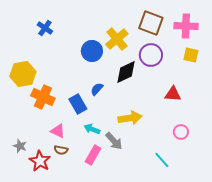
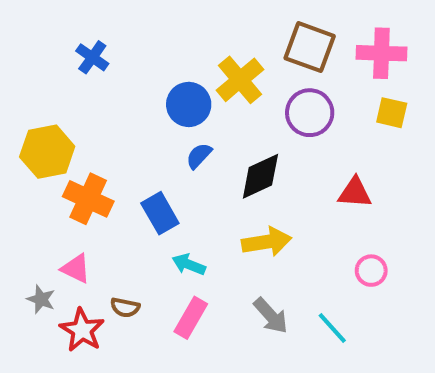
black diamond: (126, 72) -> (260, 176), moved
blue semicircle: (97, 89) -> (199, 156), moved
pink triangle: (58, 131) -> (76, 269), moved
gray arrow: (114, 141) -> (271, 316), moved

